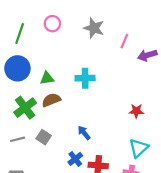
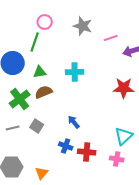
green line: (20, 33) -> (35, 42), moved
pink line: (124, 41) -> (111, 38), turned 48
red star: (136, 111) -> (124, 88), moved, size x1.5
blue cross: (75, 159) -> (66, 146), turned -32

